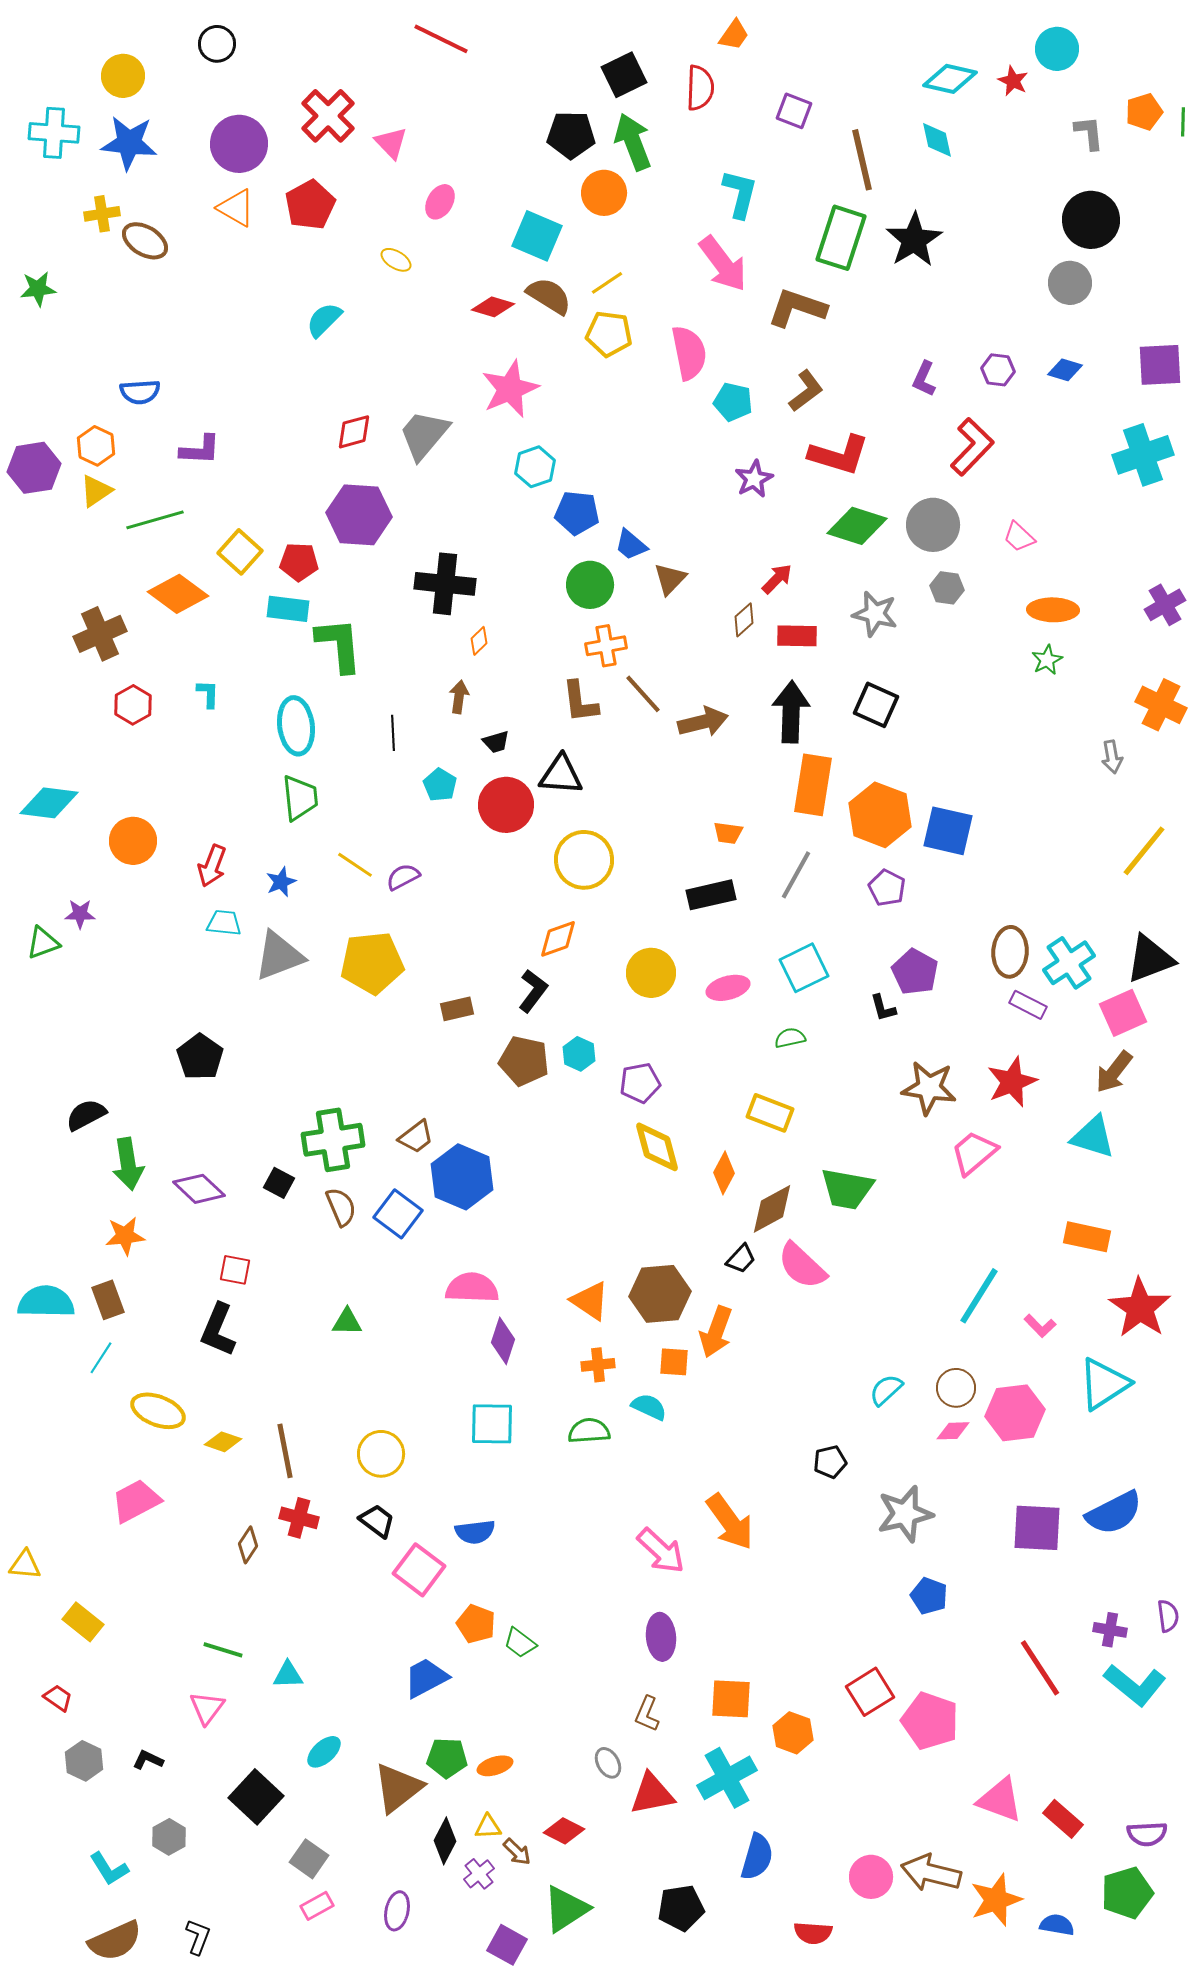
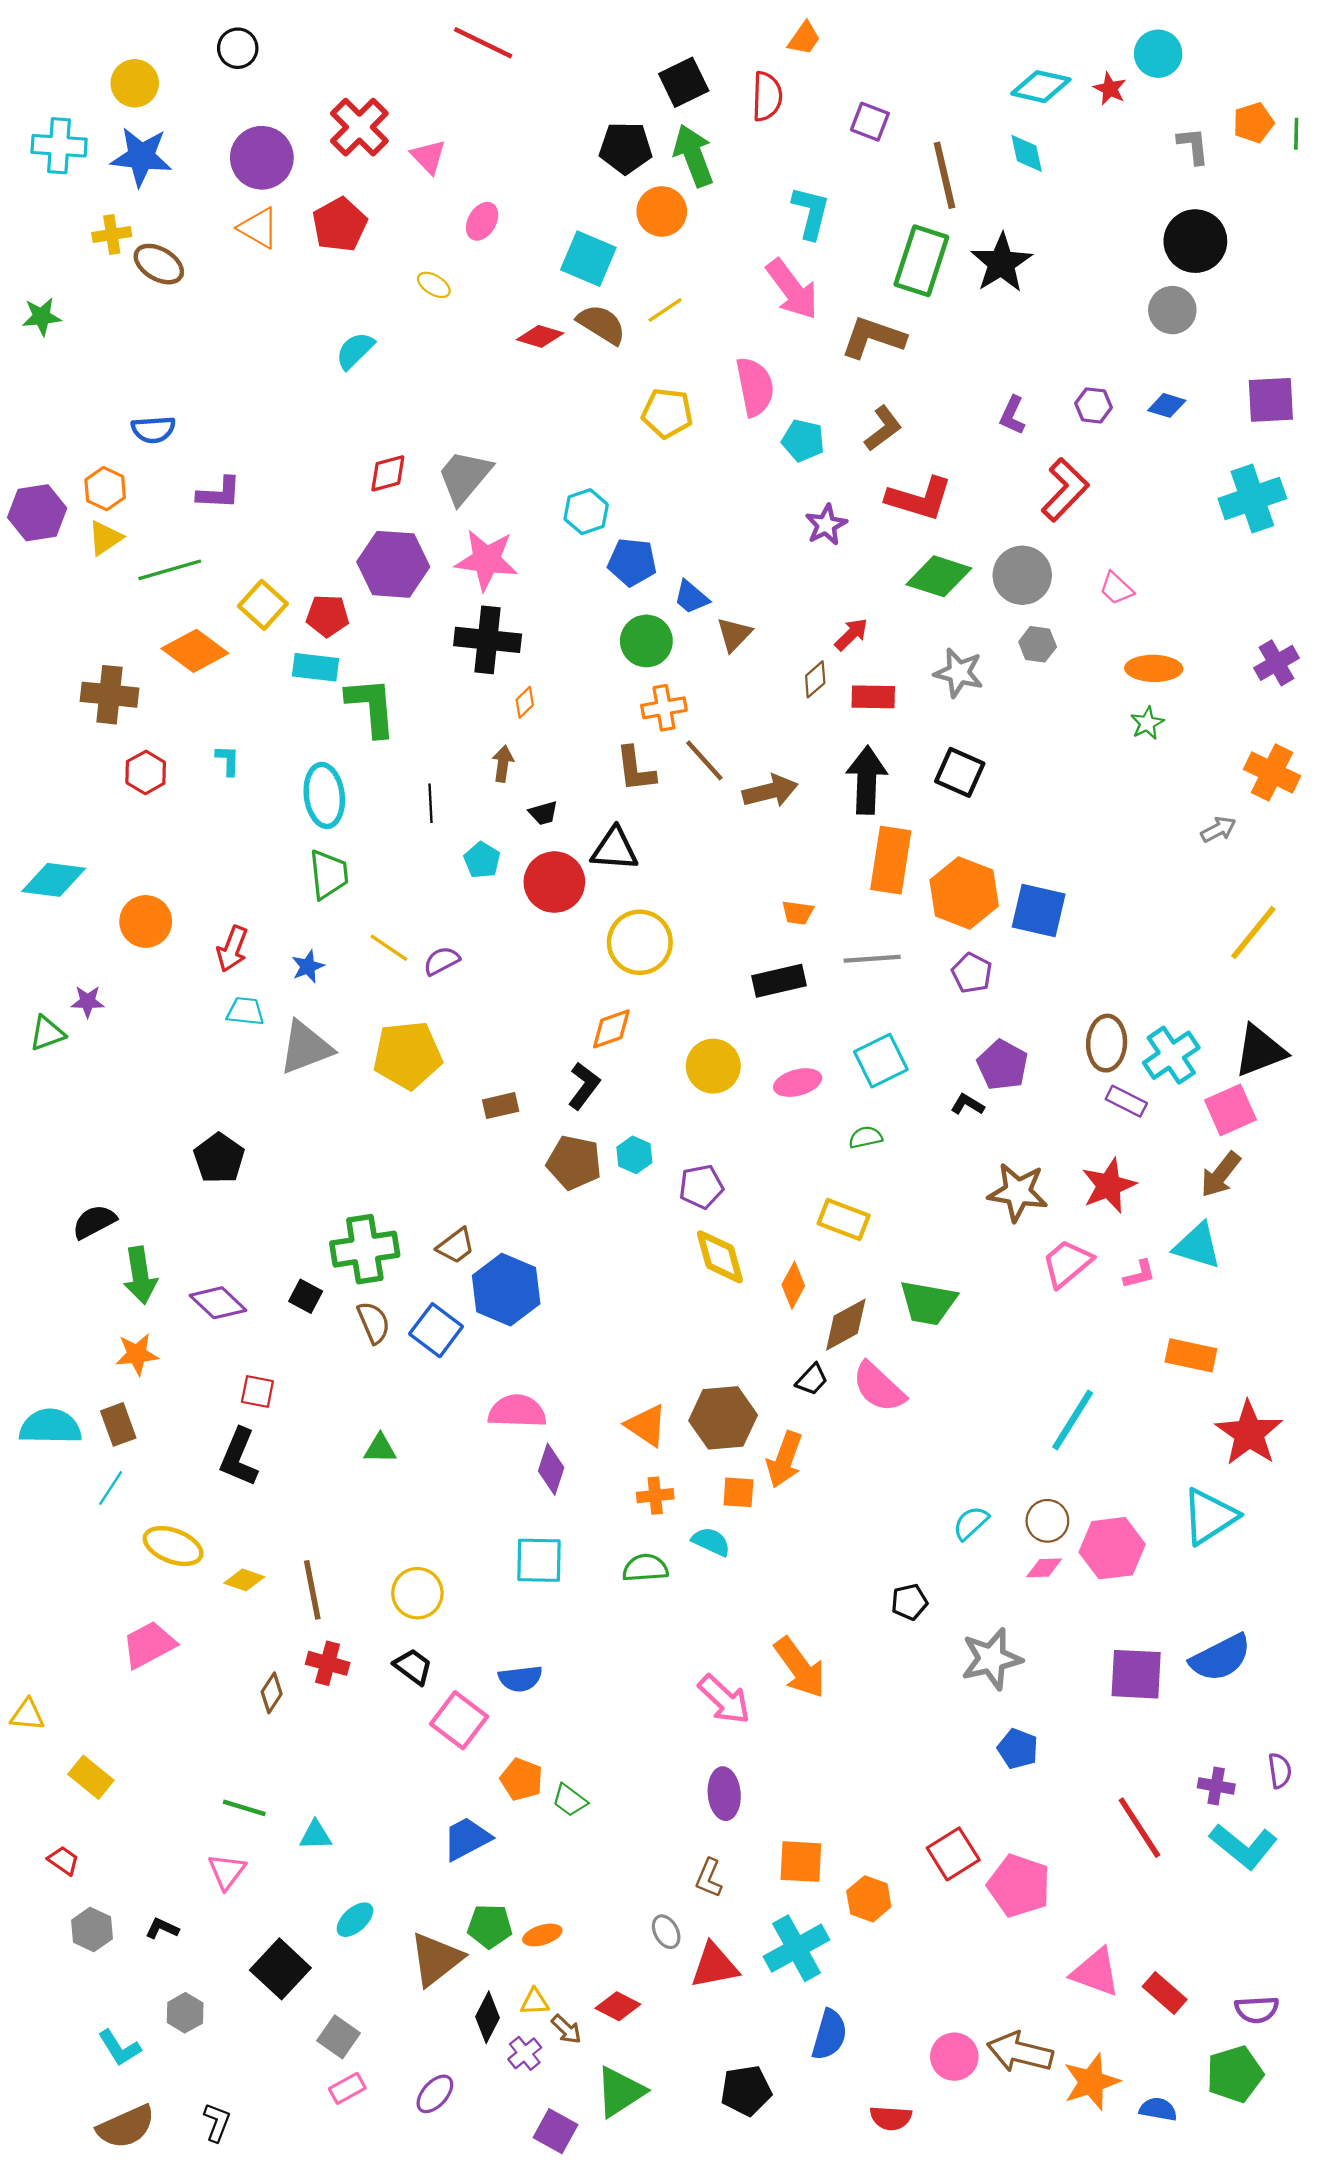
yellow pentagon: (609, 334) -> (667, 413), moved
pink star: (510, 389) -> (486, 560), moved, turned 30
brown cross: (100, 634) -> (110, 695), turned 30
gray arrow: (1112, 757) -> (1218, 829), turned -108
gray line: (796, 875) -> (872, 959), turned 57
black L-shape: (883, 1008) -> (967, 1104), turned 136
pink L-shape: (1040, 1326) -> (1139, 1274), moved, turned -60
purple ellipse: (397, 1911) -> (435, 2094), turned 30

